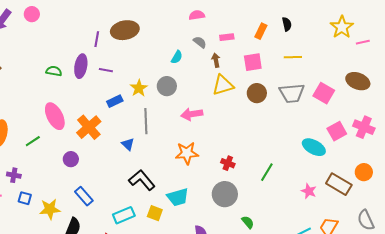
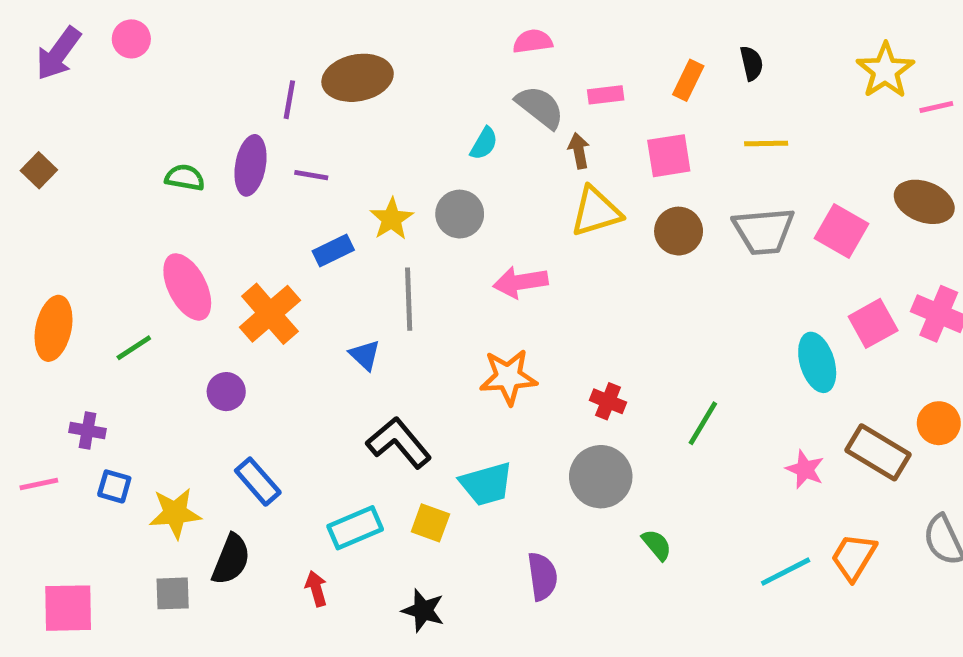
gray semicircle: (200, 42) -> (540, 107), size x1.5
cyan ellipse: (314, 147) -> (817, 362), turned 45

